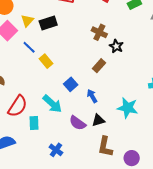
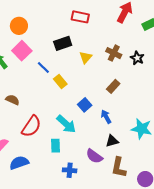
yellow triangle: (27, 21) -> (86, 57), moved
black star: (116, 46) -> (137, 58), moved
cyan rectangle: (34, 123) -> (55, 146), moved
purple semicircle: (78, 123) -> (94, 156), moved
blue cross: (56, 150) -> (70, 170), turned -32

